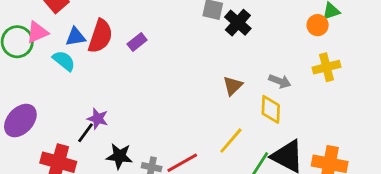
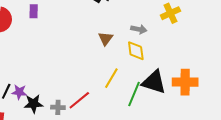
purple rectangle: (137, 42) -> (34, 11), moved, turned -40
purple star: (98, 119) -> (19, 92), moved

